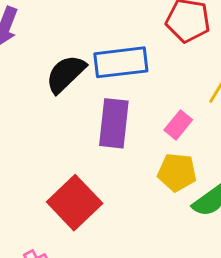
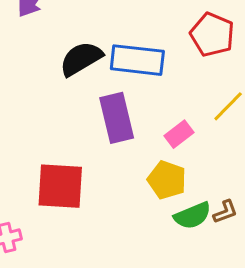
purple rectangle: (114, 123) -> (117, 118), turned -33
red square: (75, 203) -> (60, 186), turned 34

